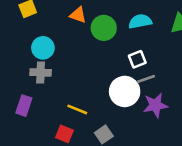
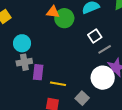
orange triangle: (78, 15) -> (53, 12), moved
white circle: (125, 91) -> (103, 78), moved
purple rectangle: (24, 106) -> (38, 72), moved

